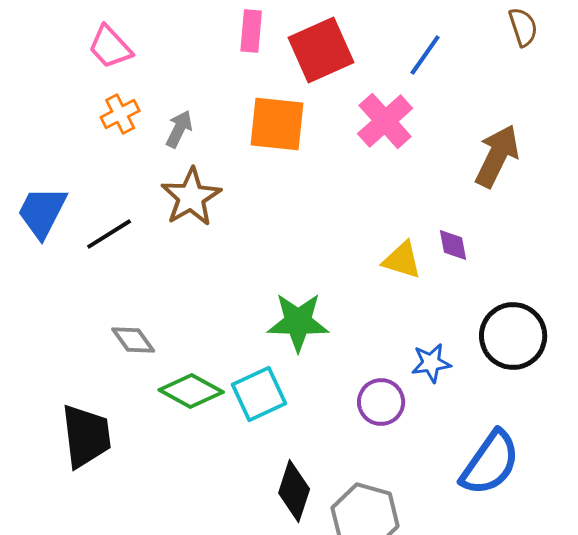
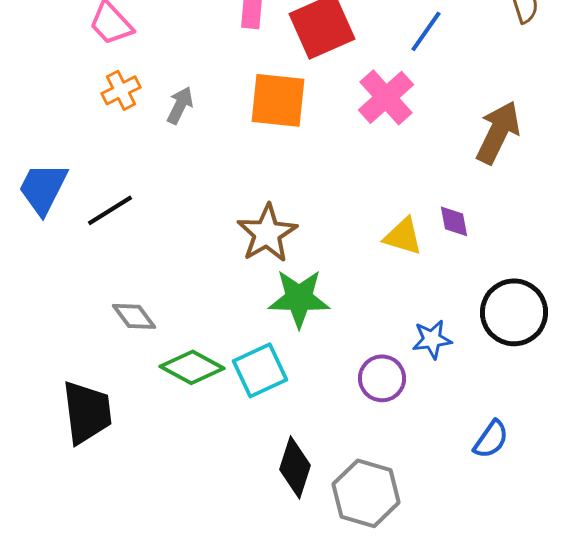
brown star: (191, 197) -> (267, 233), moved
blue semicircle: (490, 463) -> (491, 439), size x0.6

